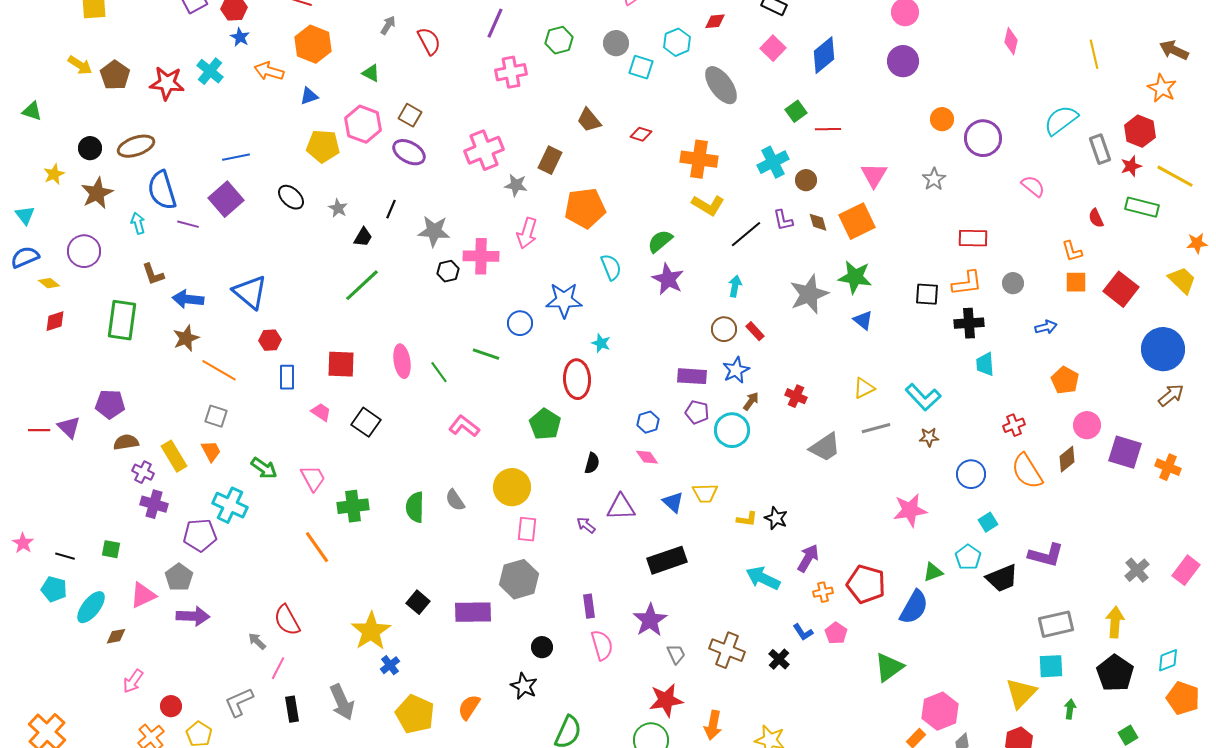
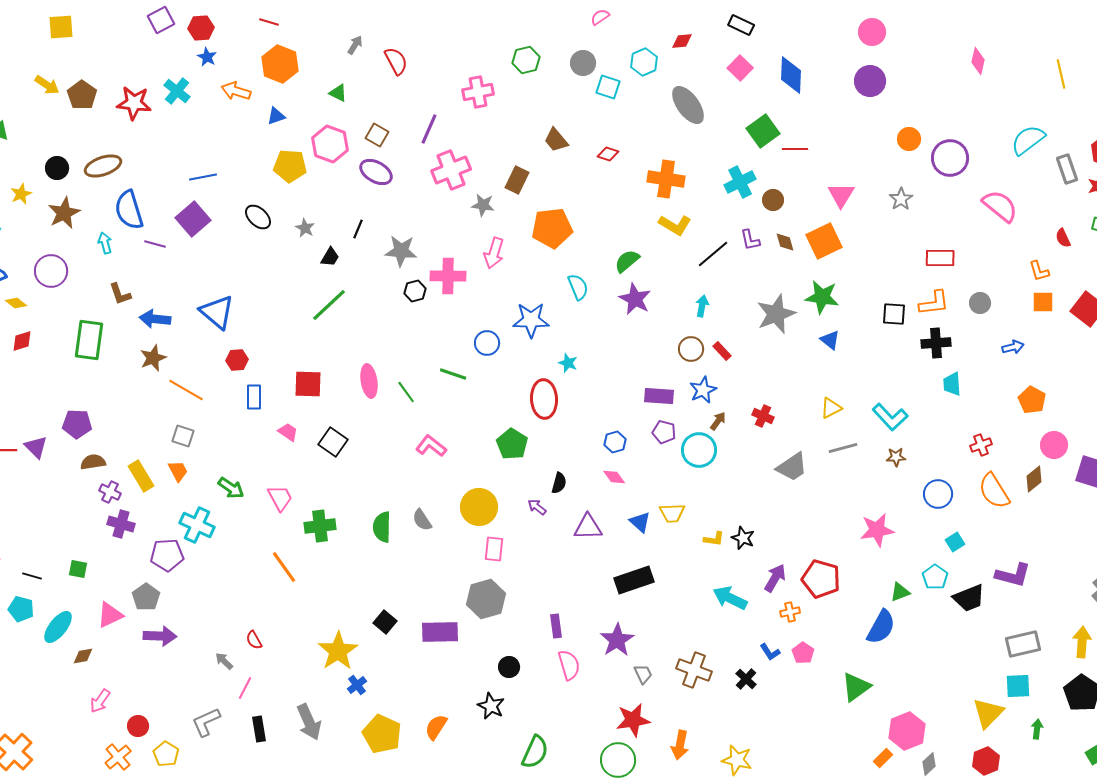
purple line: (495, 23) -> (429, 129), moved
blue diamond: (824, 55) -> (791, 75), turned -48
green square: (796, 111) -> (763, 131), size x1.5
pink semicircle: (1033, 186) -> (1000, 206), size x1.5
purple arrow: (586, 525) -> (537, 507), moved
red pentagon: (866, 584) -> (821, 579), moved
red semicircle: (287, 620) -> (254, 640), size x0.6

